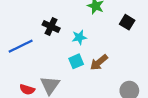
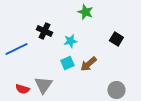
black square: (127, 22) -> (116, 39), moved

